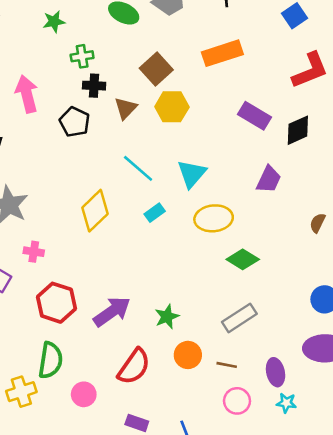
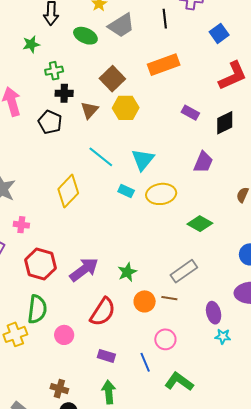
purple rectangle: (255, 116) -> (190, 113), size x0.7
cyan rectangle: (155, 213) -> (126, 191), moved, turned 63
green diamond: (243, 259) -> (200, 224), moved
brown line: (227, 365) -> (169, 298), moved
pink circle: (237, 401) -> (165, 339), moved

